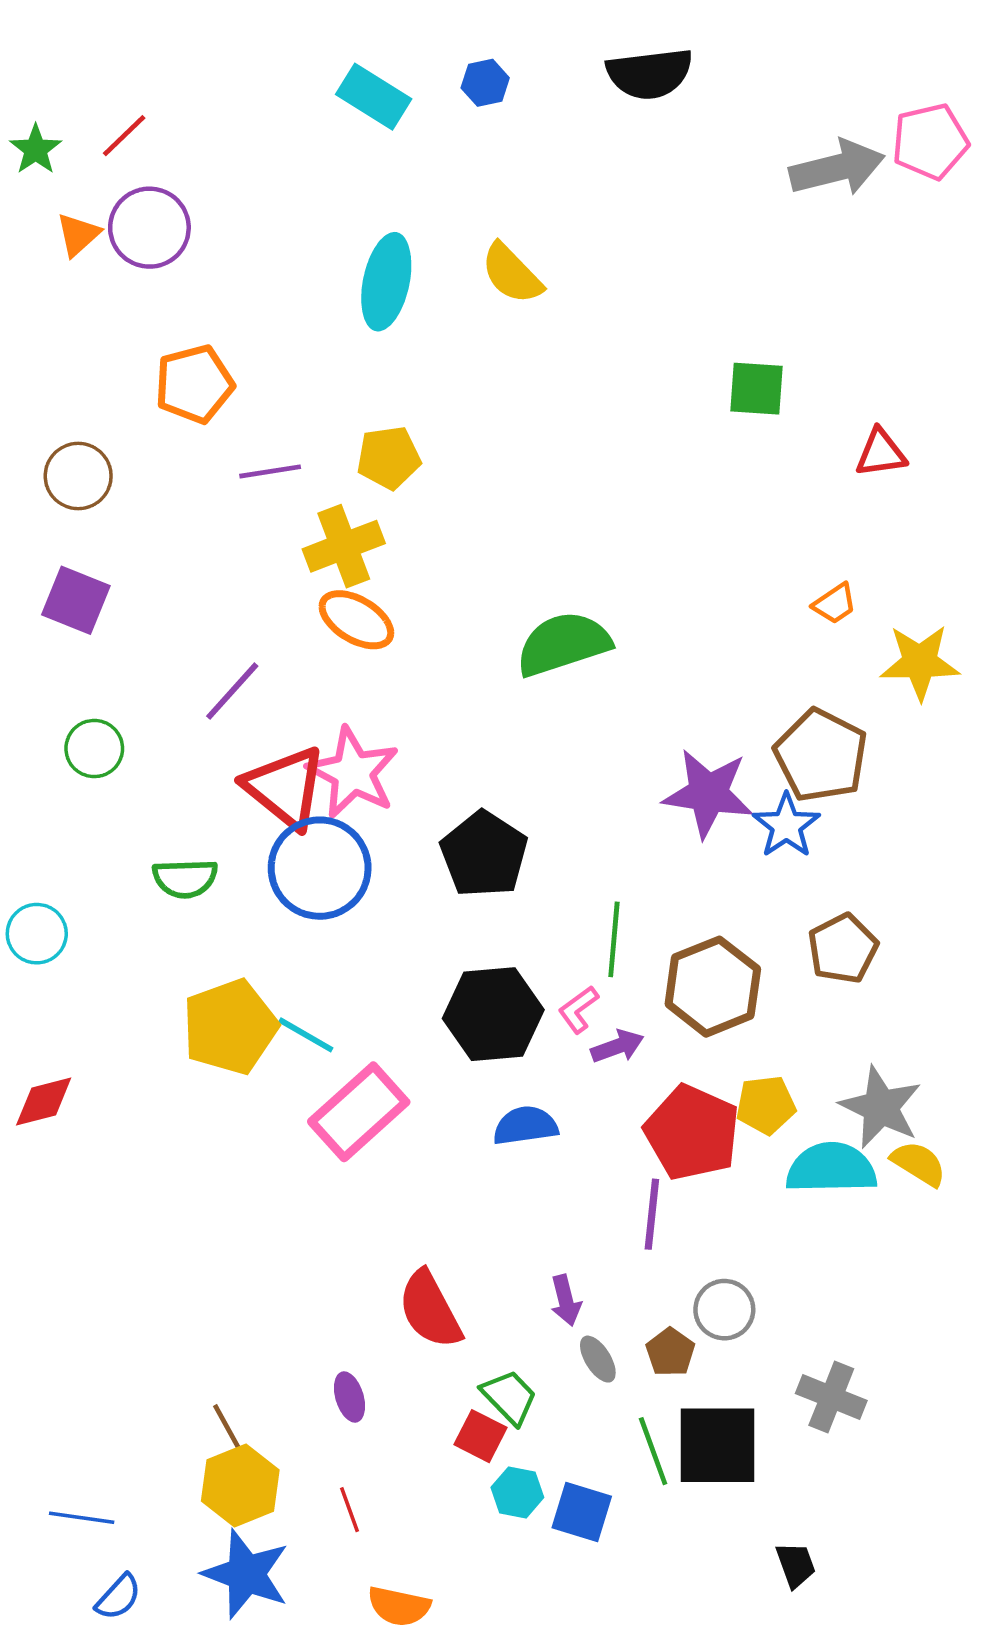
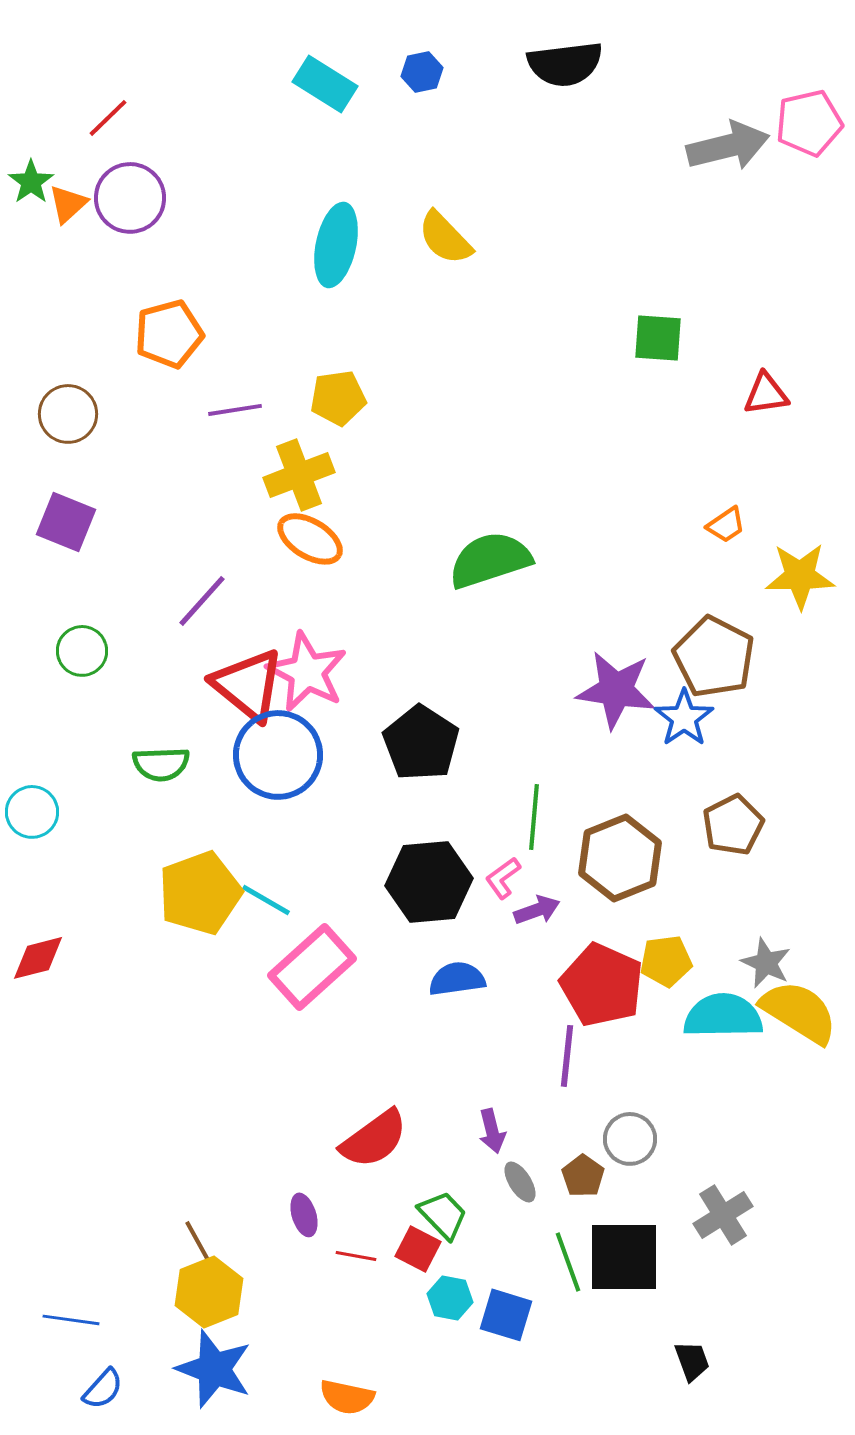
green star: (36, 149) -> (31, 182), moved
gray star: (881, 1107) -> (766, 963), size x0.7
yellow semicircle: (919, 1164) -> (799, 1012), size x1.6
red semicircle: (430, 1310) -> (374, 1139), turned -98
gray cross: (831, 1397) -> (723, 1215), turned 36
red line: (349, 1510) -> (356, 1256), moved, turned -60

